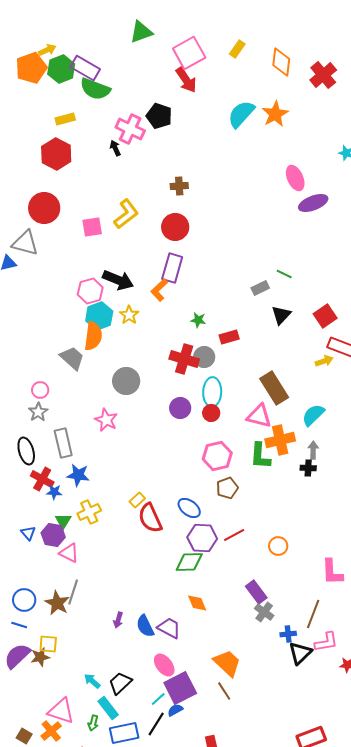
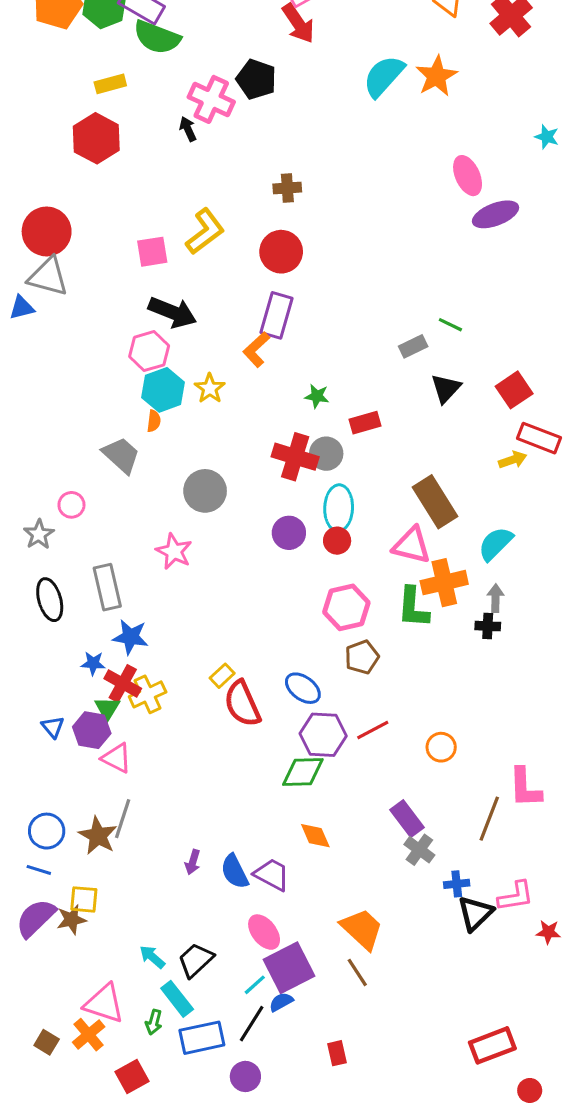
red circle: (44, 208) -> (47, 231), moved
black arrow: (118, 280) -> (172, 312), moved
orange semicircle: (93, 336) -> (154, 421), size x0.5
gray star: (38, 412) -> (39, 534), moved
red cross: (42, 479) -> (123, 683), moved
brown line: (313, 614) -> (489, 819), moved

